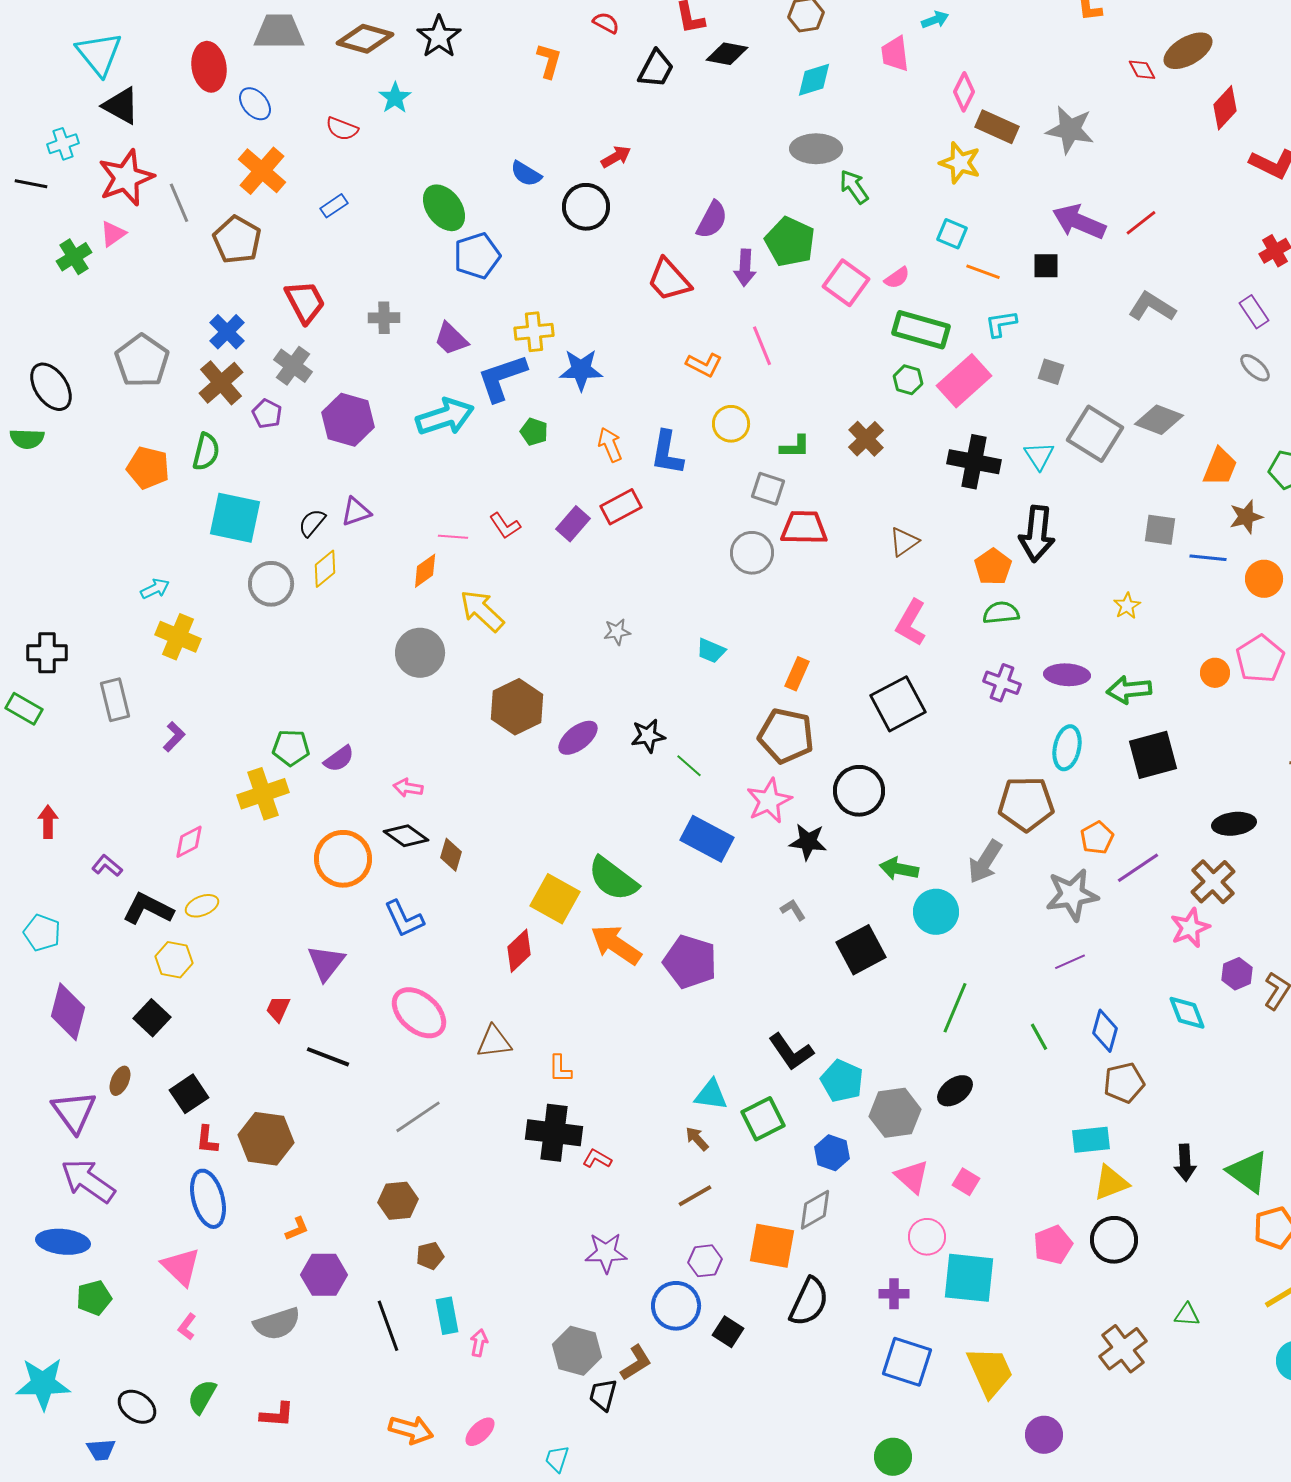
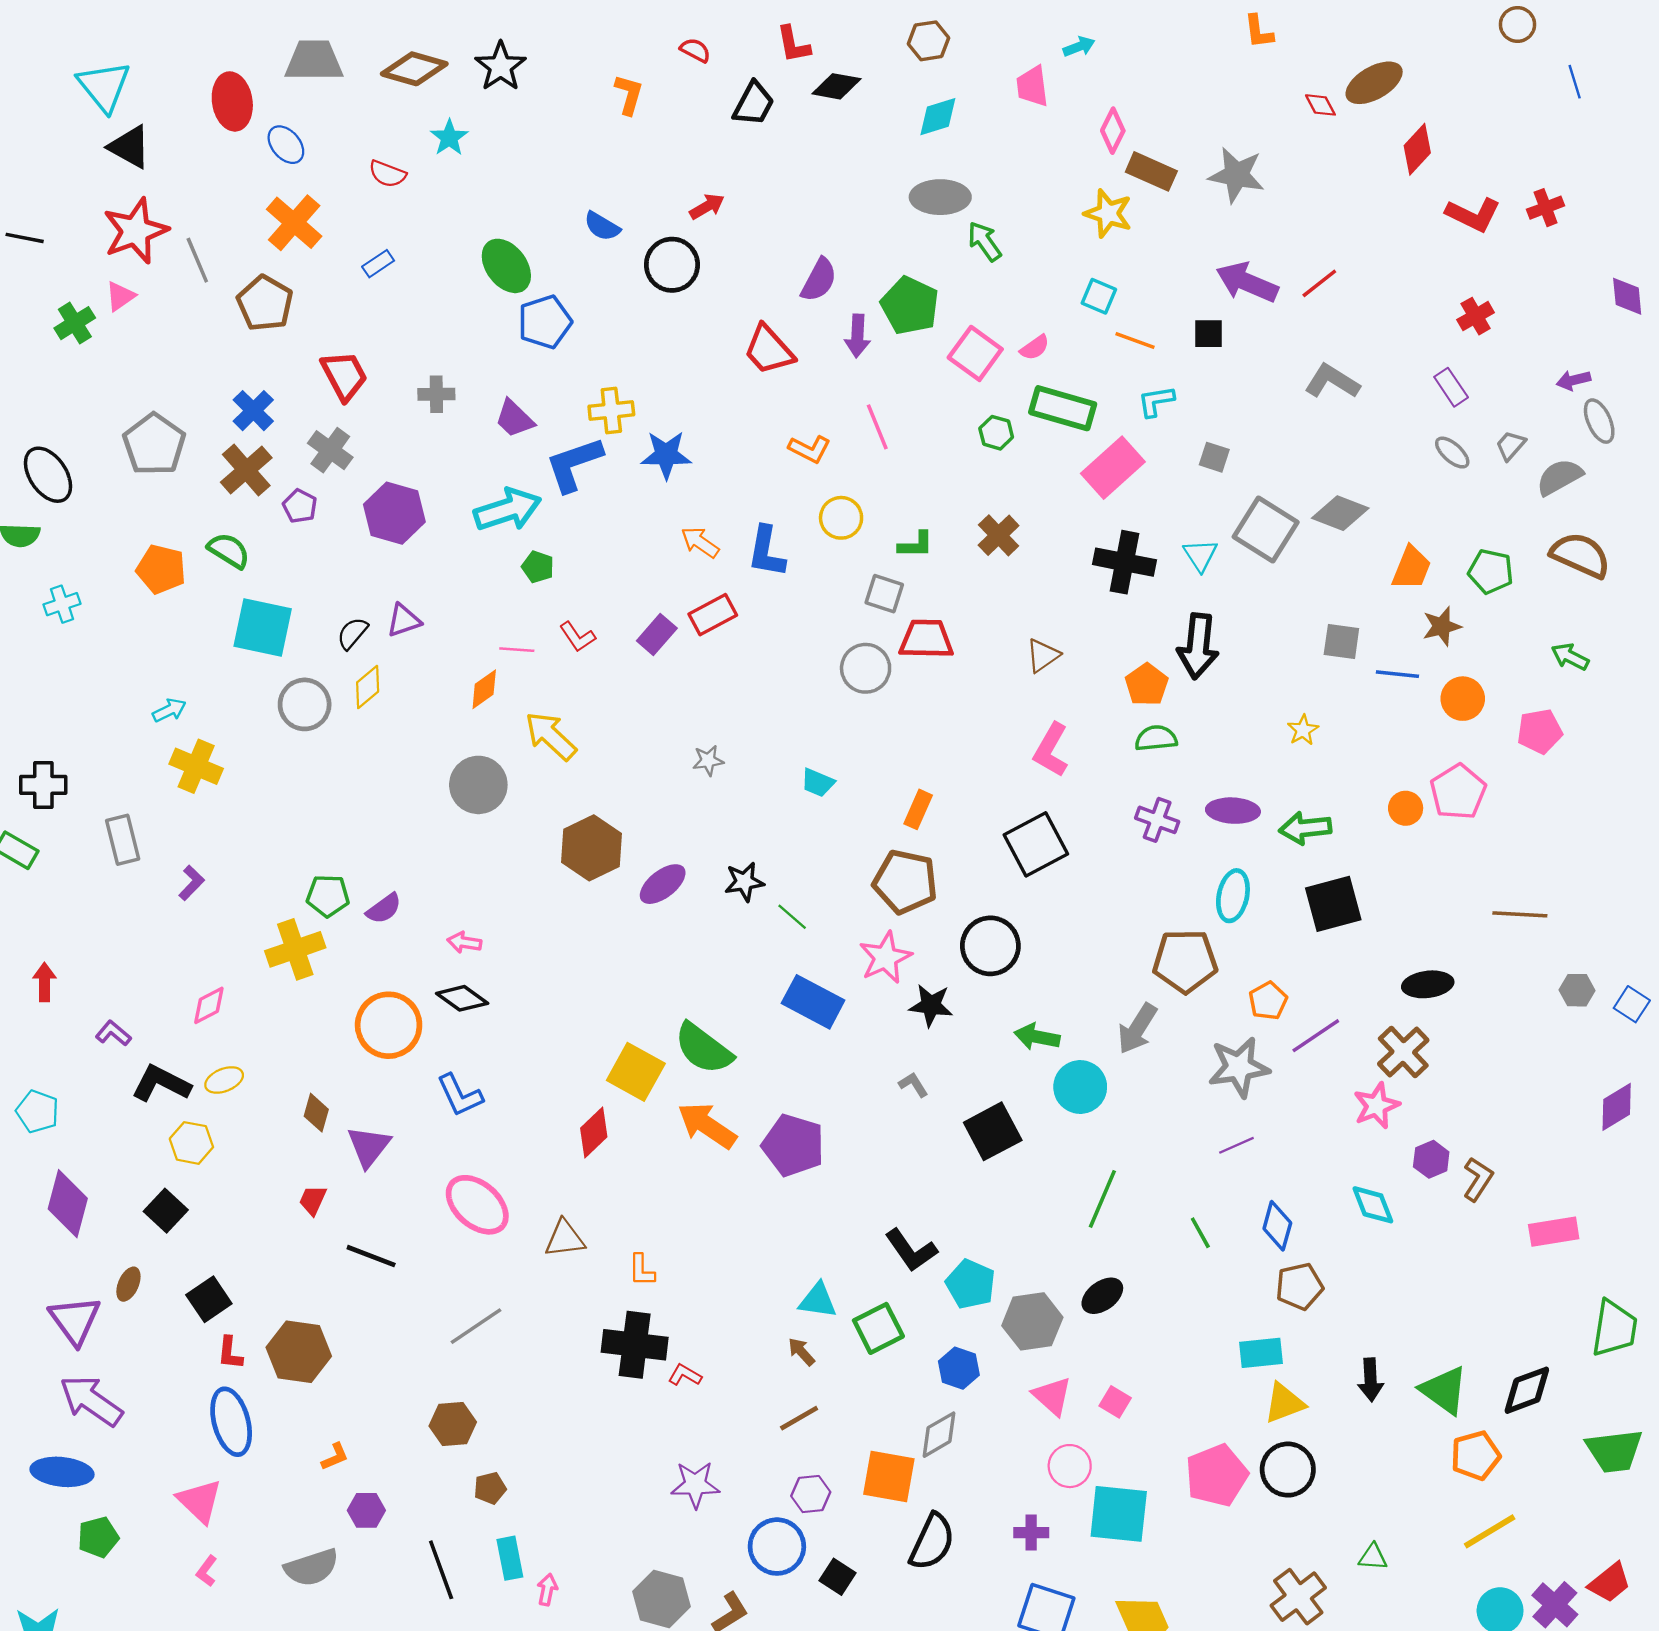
cyan cross: (63, 144) -> (62, 604), moved
green hexagon: (908, 380) -> (996, 433), moved
green pentagon: (534, 432) -> (538, 567), moved
orange arrow: (610, 445) -> (700, 542), turned -32
green semicircle: (206, 452) -> (229, 550), turned -72
brown diamond: (451, 855) -> (316, 1113), moved
pink pentagon: (1053, 1245) -> (1217, 1475), size x1.4
purple hexagon: (324, 1275) -> (366, 1510), size x0.7

